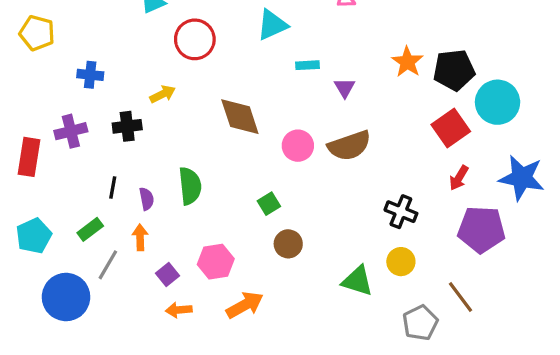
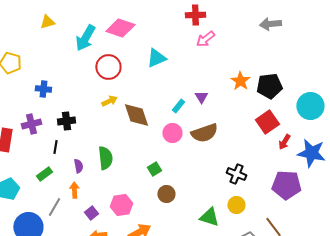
cyan rectangle: (308, 65) -> (178, 106), moved, turned -48
yellow arrow: (163, 94) -> (109, 101), moved
cyan circle: (498, 102) -> (310, 106), moved
red arrow: (459, 178) -> (284, 142), moved
black line: (113, 188) -> (55, 147), moved
green rectangle: (90, 229) -> (44, 174), moved

